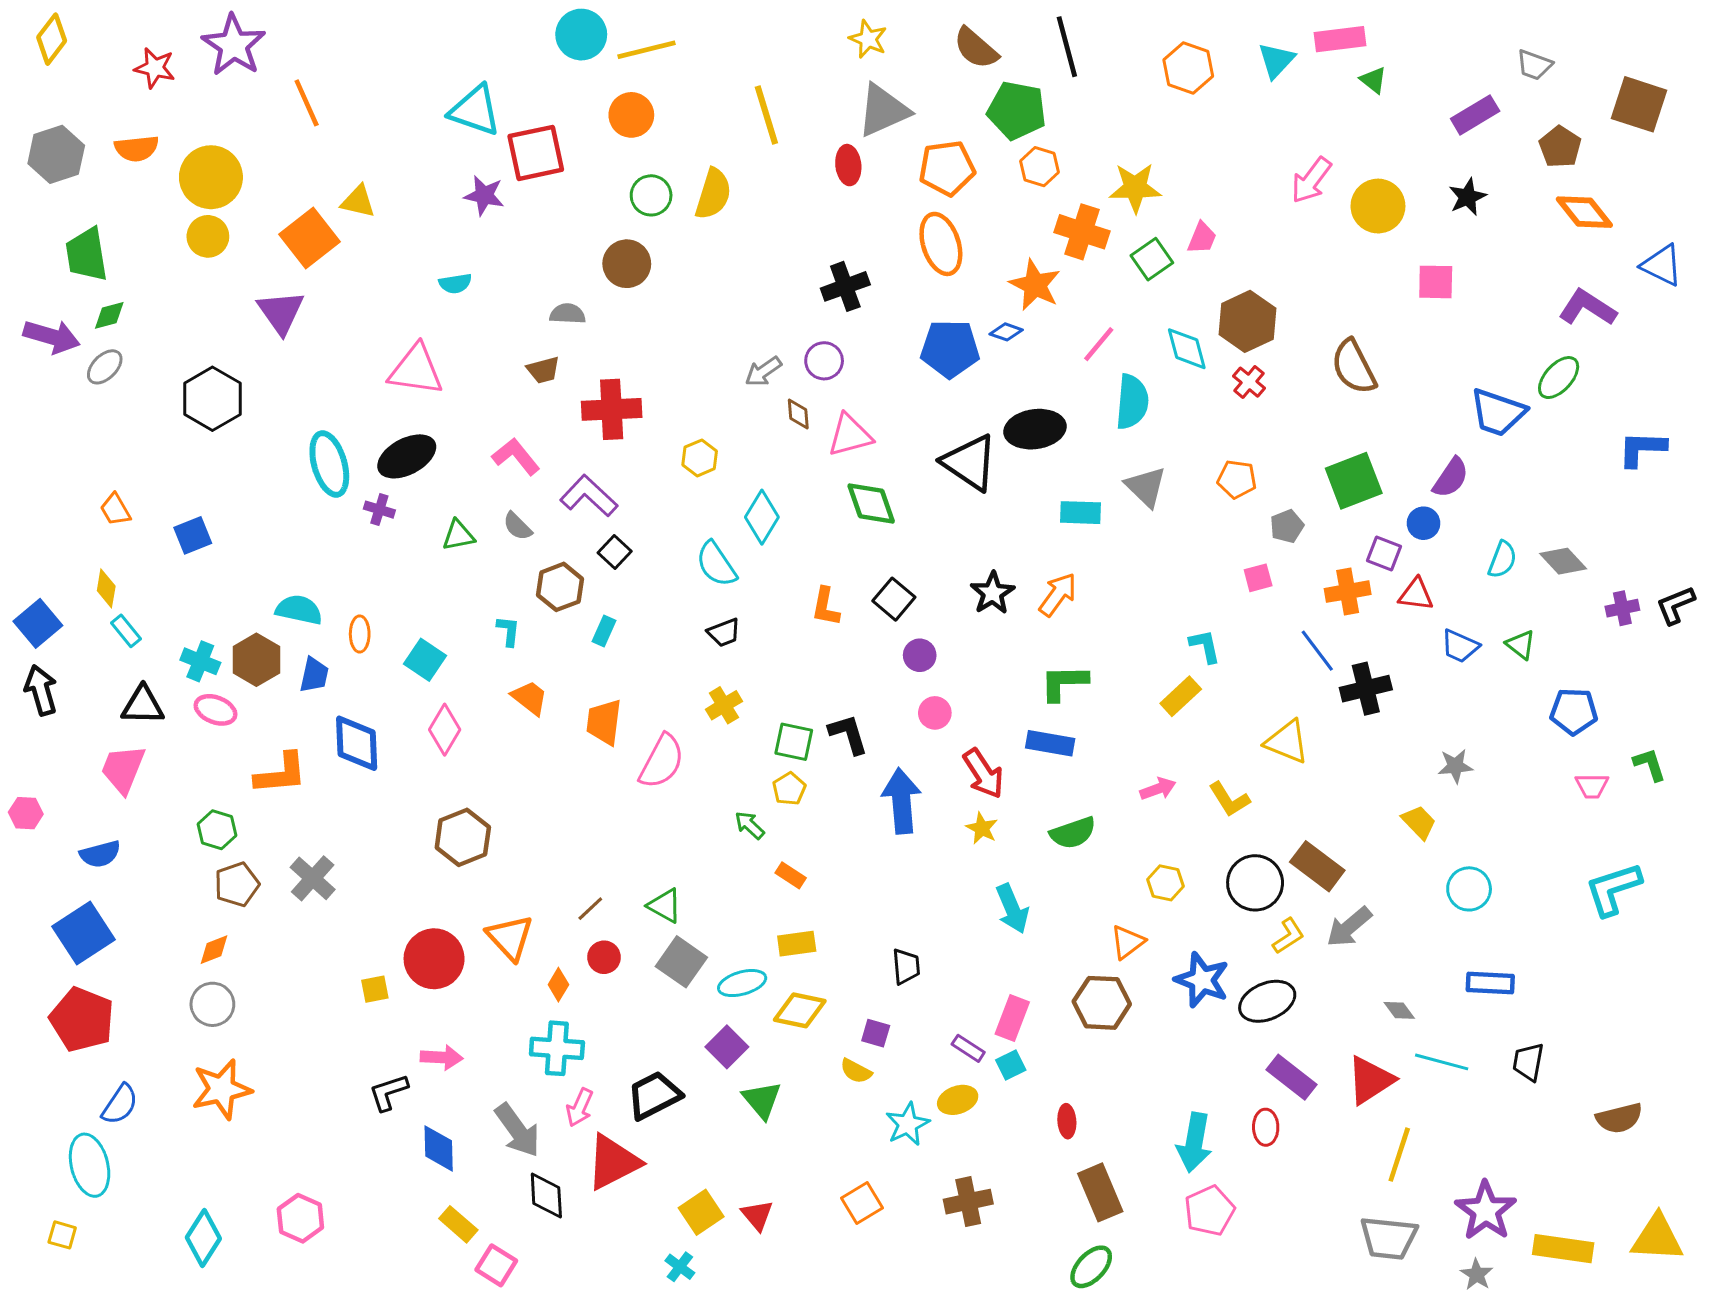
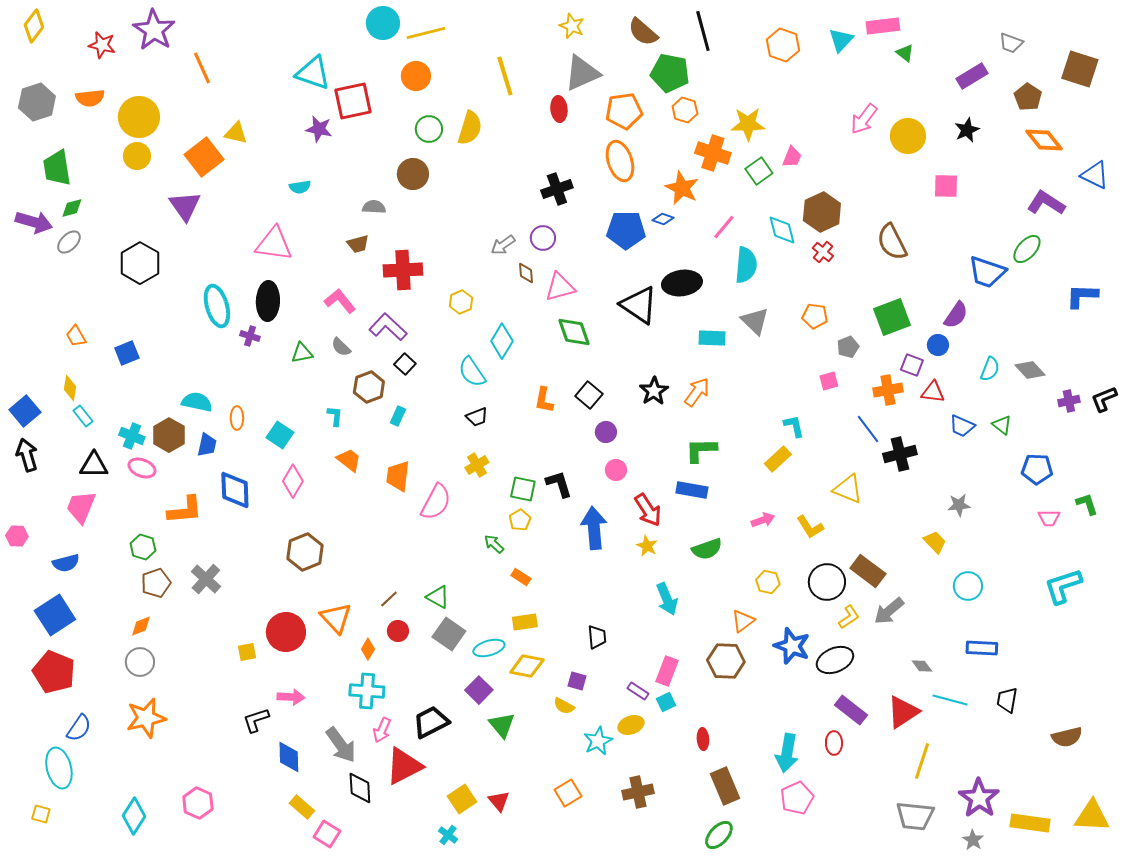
black ellipse: (407, 456) -> (268, 301), turned -60

